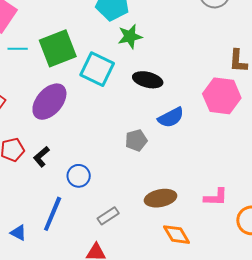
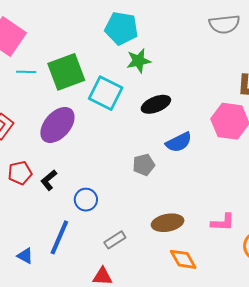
black ellipse: (148, 80) -> (156, 104), turned -36

